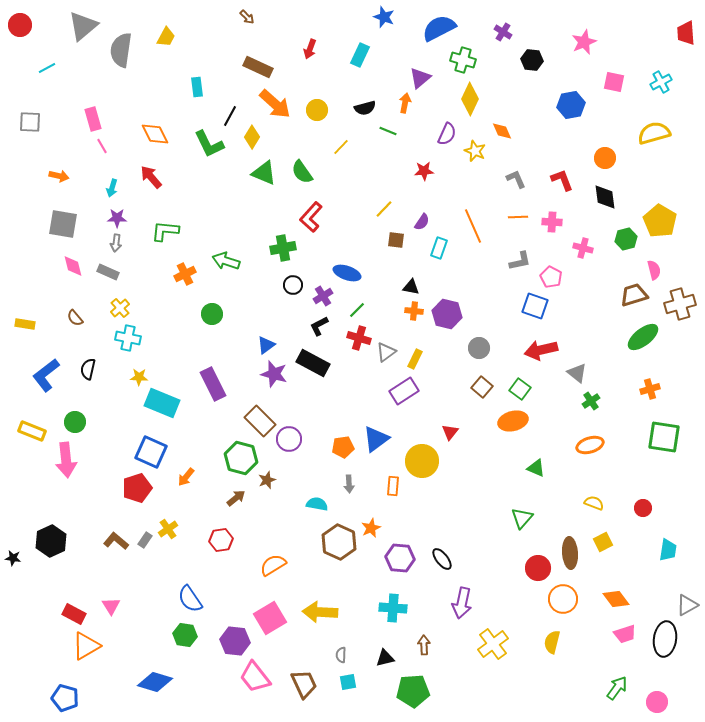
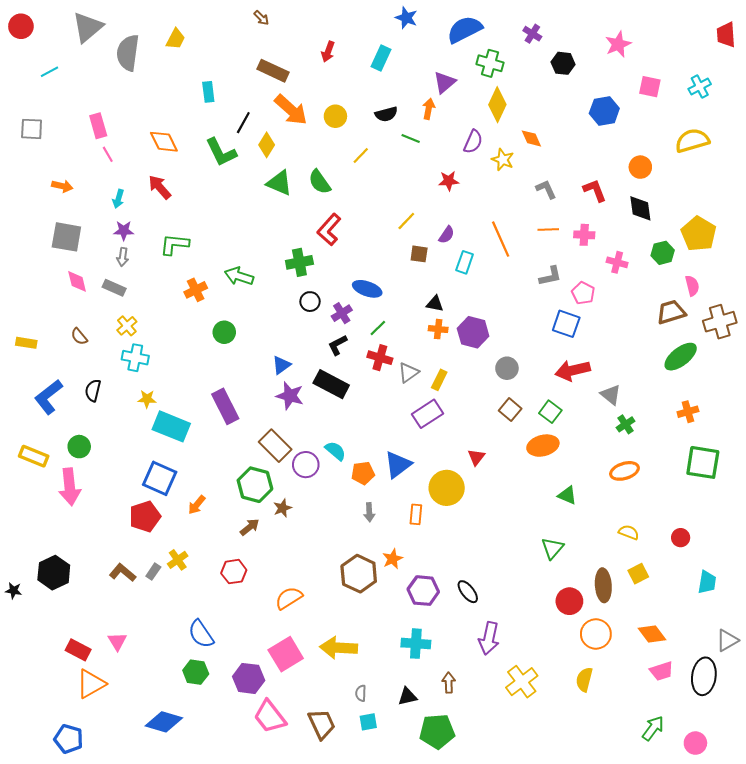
cyan semicircle: (317, 504) -> (335, 451), moved, turned 30

